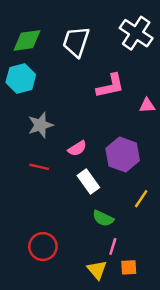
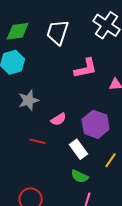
red line: (39, 167) -> (38, 141), moved
white rectangle: (88, 182) -> (79, 149), moved

